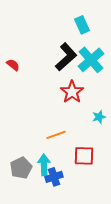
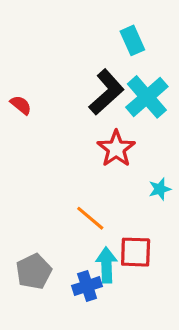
orange line: (56, 135) -> (90, 218), turned 60
cyan arrow: (44, 165) -> (106, 265), moved

